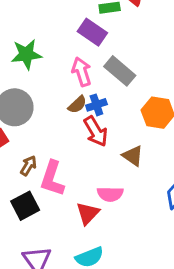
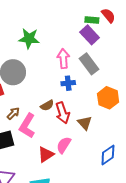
purple rectangle: (92, 32) -> (90, 35), moved
brown semicircle: (77, 105) -> (47, 105), moved
red arrow: (96, 131) -> (63, 113), moved
pink semicircle: (110, 194) -> (64, 145), turned 108

